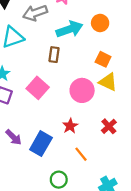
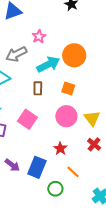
orange circle: (100, 23) -> (74, 55), size x1.5
orange square: (103, 59) -> (68, 89), moved
yellow triangle: (108, 82) -> (92, 118), moved, turned 36
green circle: (59, 180) -> (55, 189), moved

